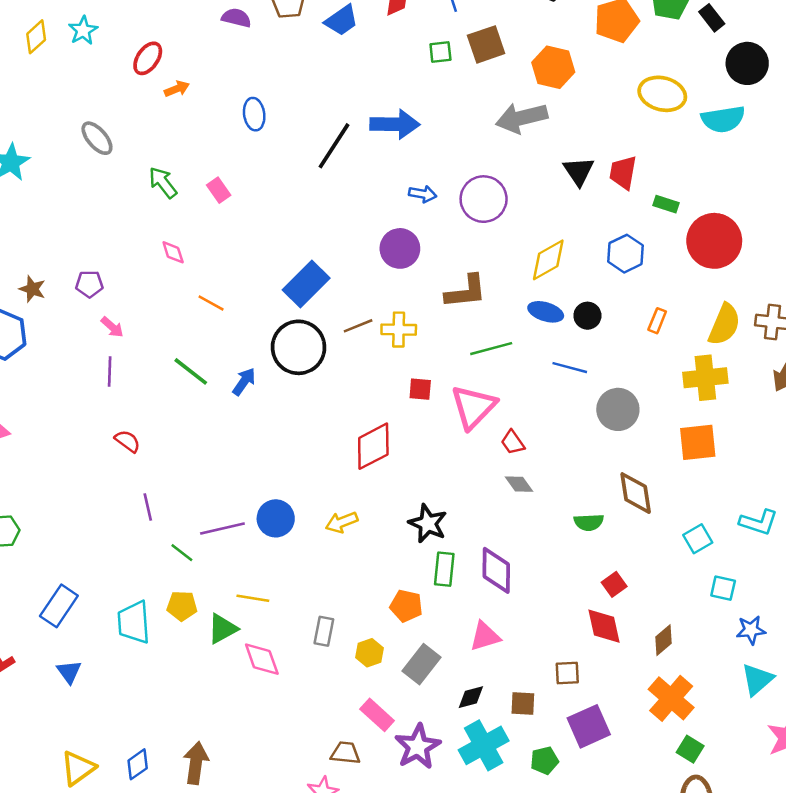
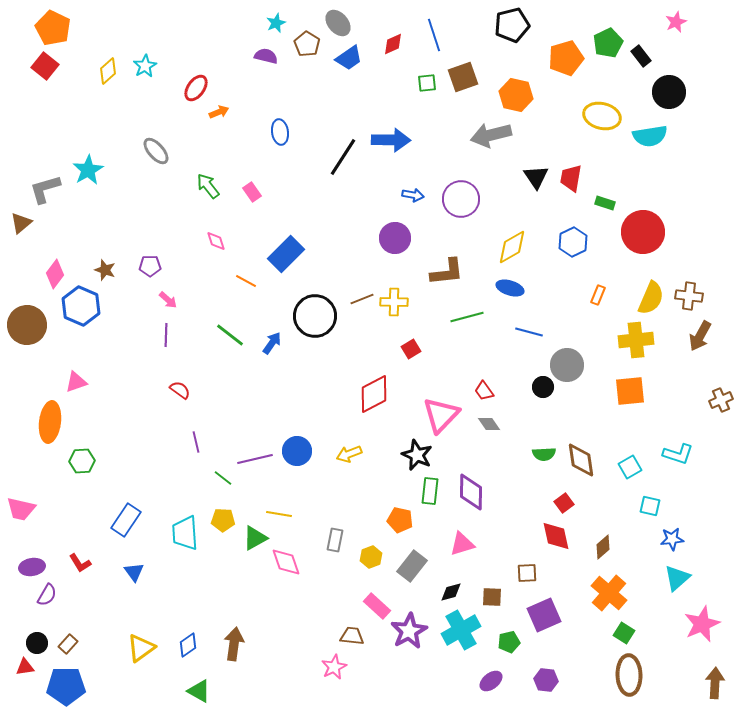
blue rectangle: (306, 284) -> (286, 254), moved
black circle: (587, 316) -> (543, 387), moved
red square: (420, 389) -> (411, 349), turned -36
pink triangle: (473, 407) -> (441, 415), moved
brown diamond: (636, 493) -> (581, 460), moved

